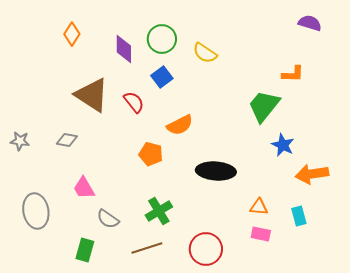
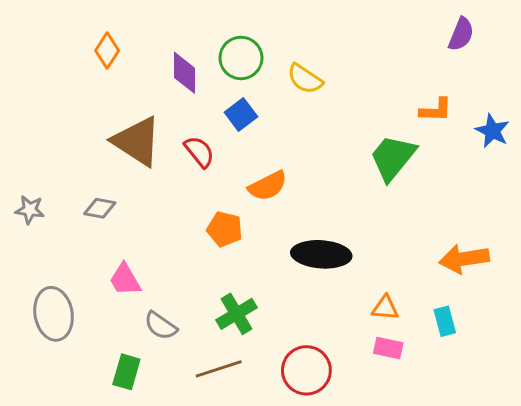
purple semicircle: (310, 23) -> (461, 34), turned 95
blue star: (283, 145) -> (492, 131), moved

